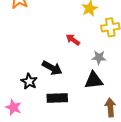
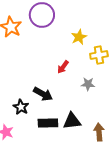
red arrow: (73, 40) -> (63, 67), turned -88
black triangle: (94, 80) -> (72, 121), moved

